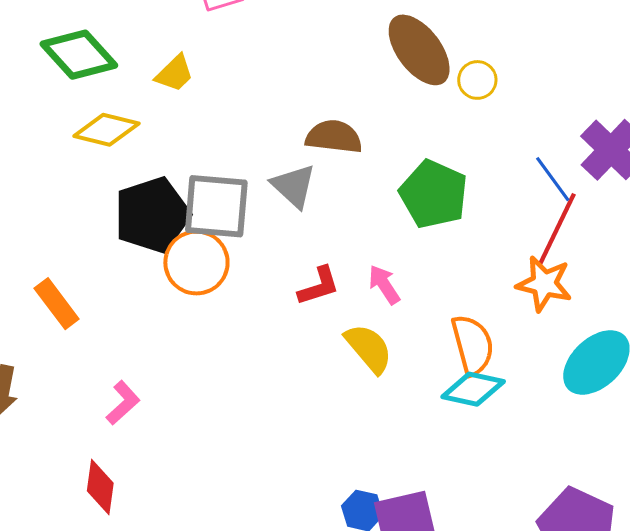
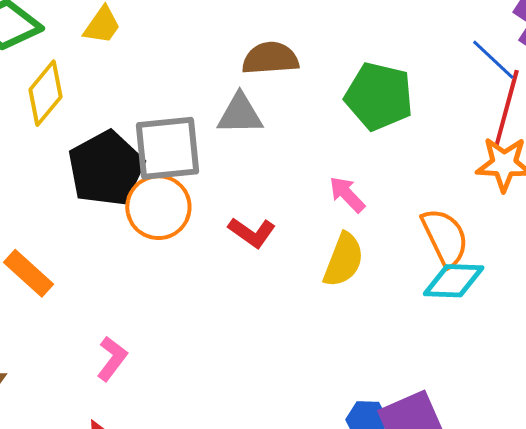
yellow diamond: (106, 130) -> (46, 93), turned -54
gray triangle: (294, 186) -> (240, 114), turned -33
red L-shape: (319, 286) -> (252, 232), moved, turned 63
yellow semicircle: (369, 348) -> (344, 260), turned 72

